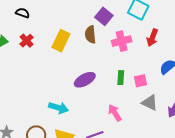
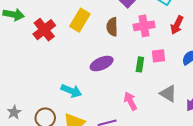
brown semicircle: (90, 34) -> (112, 27), moved
red cross: (27, 41) -> (44, 30), moved, size x1.5
pink square: (140, 81) -> (159, 56), moved

